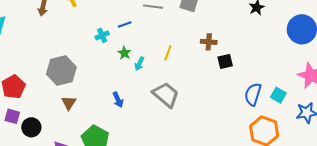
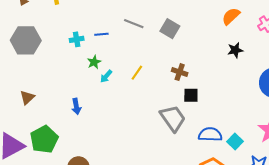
gray hexagon: (61, 71) -> (26, 40), moved
blue semicircle: (253, 94) -> (210, 134), turned 60
gray trapezoid: (166, 95) -> (173, 118), moved

